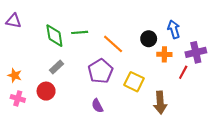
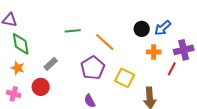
blue arrow: (174, 29) -> (163, 28), turned -114
green diamond: (54, 36) -> (21, 44), moved
black circle: (149, 39) -> (142, 29), moved
orange star: (15, 75) -> (18, 68), moved

